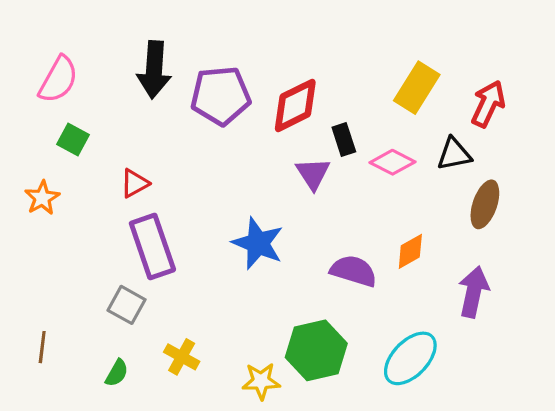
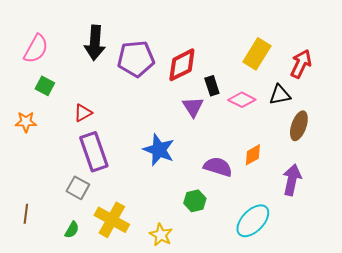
orange star: (42, 198) -> (26, 122), turned 30
green hexagon: (316, 350) -> (195, 201), moved, size x0.6
yellow cross: (182, 357) -> (112, 220), size x1.6
yellow star: (261, 381) -> (161, 235), turned 30

